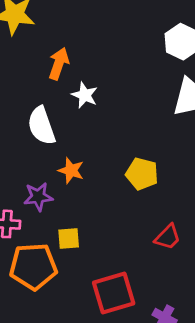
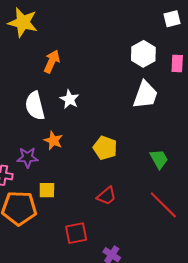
white star: (85, 95) -> (69, 99), moved
red trapezoid: (168, 237) -> (106, 196), moved
red square: (114, 293) -> (76, 233), size x0.7

